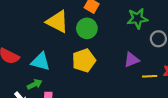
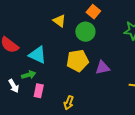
yellow triangle: (57, 22) -> (59, 21), size x0.6
purple triangle: (132, 60) -> (103, 68), moved

